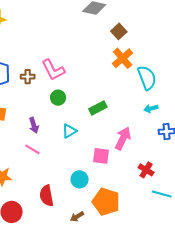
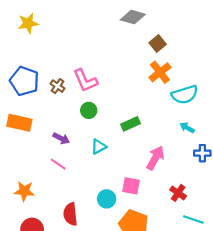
brown cross: (28, 77) -> (58, 86), turned 32
cyan semicircle: (147, 78) -> (185, 95), turned 90
cyan arrow: (151, 108) -> (187, 128), turned 40
purple arrow: (34, 125) -> (61, 138), turned -49
pink square: (101, 156) -> (131, 186), moved

